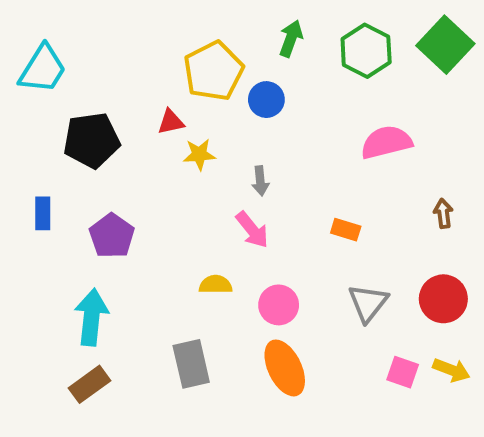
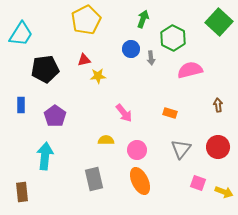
green hexagon: (366, 51) -> (173, 38), moved
yellow pentagon: (214, 71) -> (86, 20), moved
gray arrow: (260, 181) -> (151, 58), moved
yellow arrow: (451, 370) -> (224, 192), moved
brown rectangle: (89, 384) -> (22, 192), moved, turned -60

